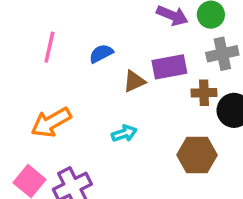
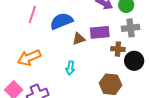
blue semicircle: (101, 53) -> (61, 21), size x1.6
cyan arrow: (124, 133) -> (70, 68), turned 112

